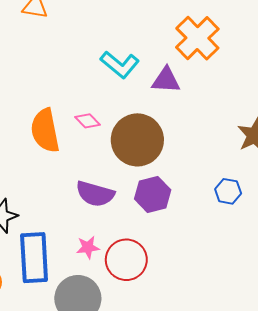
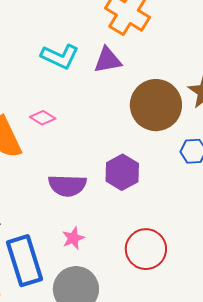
brown circle: (137, 140) -> (156, 105), moved
red circle: (126, 260) -> (146, 249), moved

